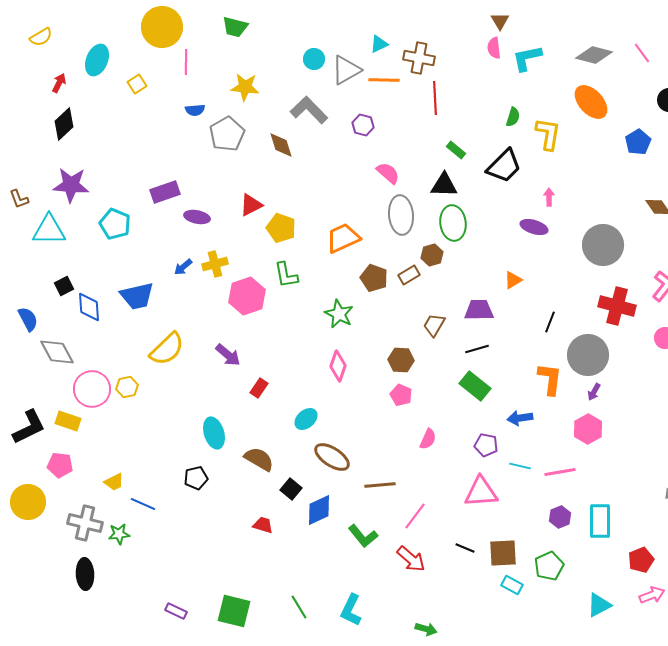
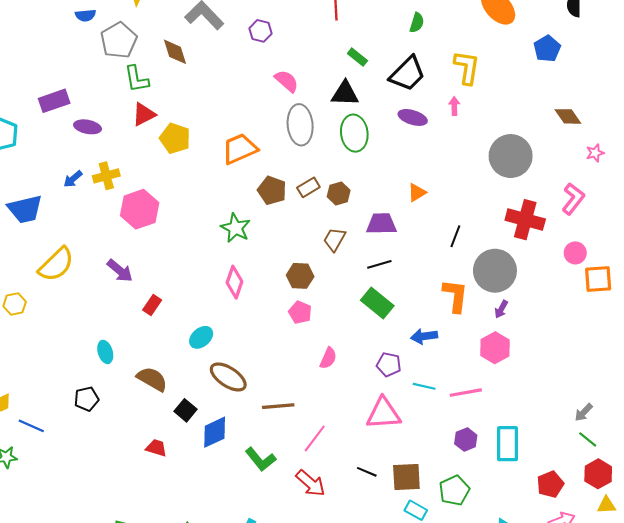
yellow L-shape: (548, 134) -> (467, 67), moved
purple ellipse: (534, 227) -> (413, 117), moved
brown hexagon: (432, 255) -> (339, 194), moved
green L-shape: (286, 275) -> (136, 79), moved
cyan ellipse: (214, 433) -> (105, 352), size x0.7

